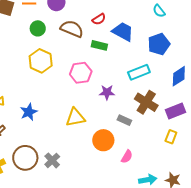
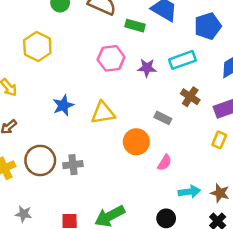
yellow hexagon: (41, 61) -> (37, 47), moved
purple star: (107, 92) -> (147, 68), moved
brown cross: (146, 102) -> (190, 97), size x0.7
blue star: (29, 112) -> (63, 105), moved
gray cross: (52, 160) -> (73, 165), turned 35

